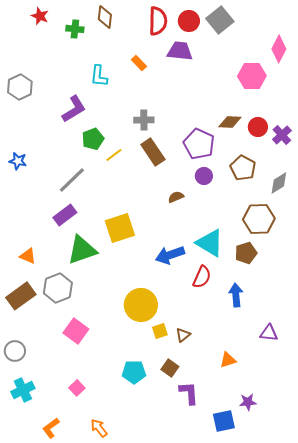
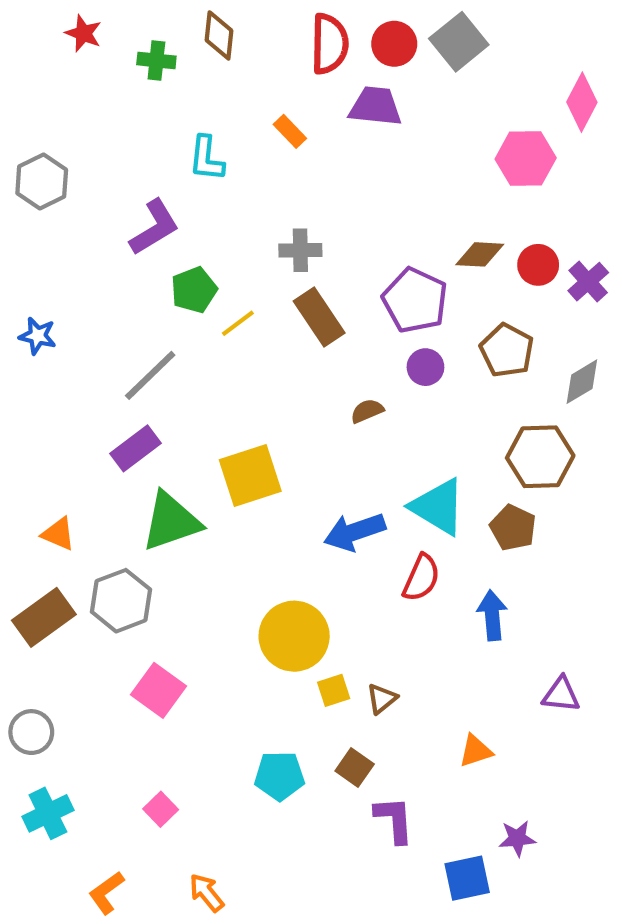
brown pentagon: (246, 253) -> (513, 528), turned -30

